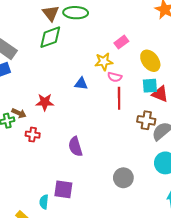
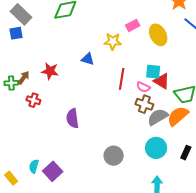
yellow ellipse: (150, 61) -> (158, 35), moved
pink semicircle: (115, 77) -> (143, 87), moved
brown arrow: (19, 113) -> (24, 78), turned -88
purple square: (63, 189) -> (53, 171), moved, turned 30

